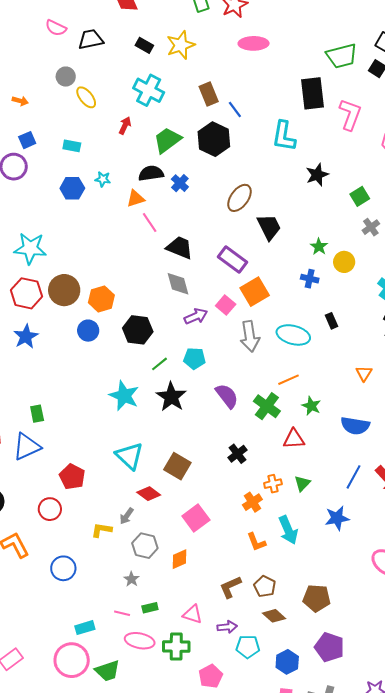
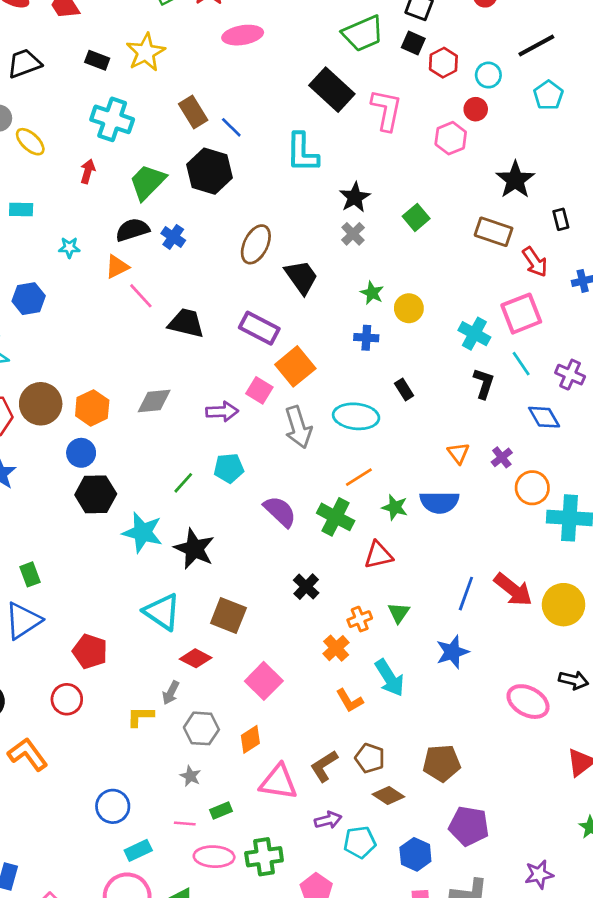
black rectangle: (313, 93) -> (332, 90), turned -32
blue hexagon: (72, 188) -> (29, 299), moved
gray cross: (371, 227) -> (353, 234), moved
gray diamond: (178, 284) -> (154, 401), moved, turned -72
purple arrow: (196, 316) -> (222, 412), turned 30
black hexagon: (138, 330) -> (96, 494), moved
black star: (171, 397) -> (194, 549), moved
blue semicircle: (355, 426) -> (439, 502), moved
blue circle: (63, 568) -> (113, 806), moved
pink triangle: (192, 614) -> (278, 782), moved, size x1.4

